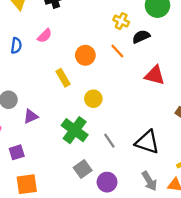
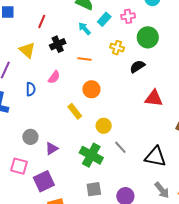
yellow cross: (121, 21) -> (117, 48), moved
orange line: (117, 51) -> (84, 59), moved, turned -32
gray line: (109, 141) -> (120, 147), moved
purple square: (17, 152) -> (44, 181), size x1.5
gray square: (83, 169) -> (94, 189), moved, turned 35

